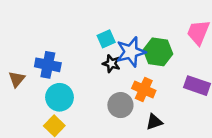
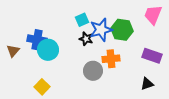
orange cross: (144, 89) -> (111, 59), turned -30
cyan circle: (59, 97) -> (48, 50), moved
black triangle: (154, 122) -> (147, 84), moved

